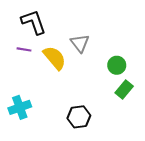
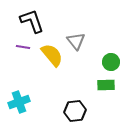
green rectangle: (124, 89) -> (106, 85), moved, turned 48

